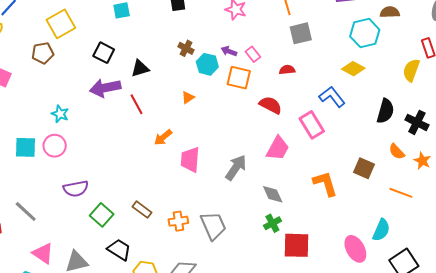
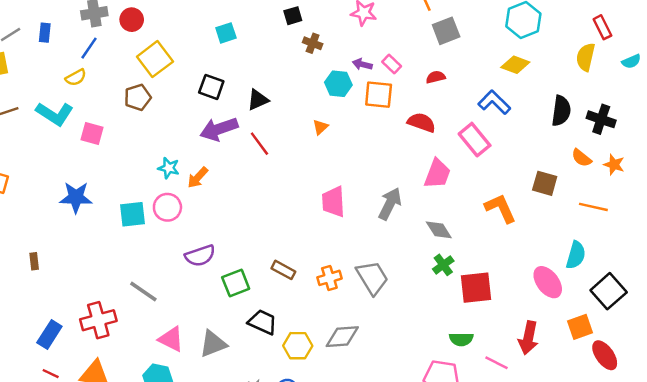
brown cross: (186, 48) -> (313, 43), moved
orange arrow: (163, 137) -> (198, 178), moved
green square: (102, 215) -> (236, 283), turned 35

